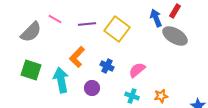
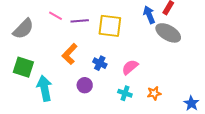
pink line: (55, 19) -> (56, 16), moved
yellow square: (117, 29) -> (110, 26), turned -30
cyan arrow: (61, 80) -> (44, 88), moved

